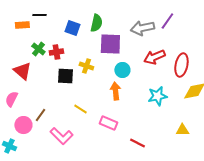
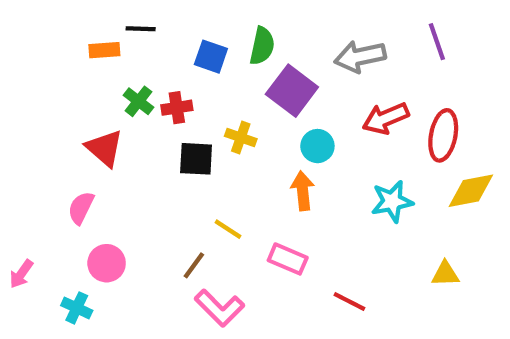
purple line: (167, 21) -> (437, 42), moved, turned -54
purple square: (110, 44) -> (292, 91), turned 35
brown line: (40, 115) -> (194, 265), moved
pink L-shape: (61, 136) -> (219, 308), moved

